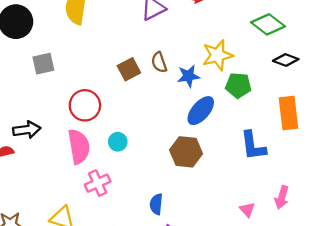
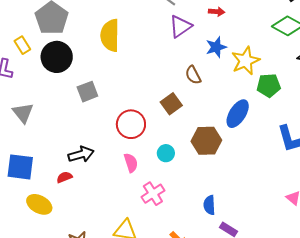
brown square: (129, 69) -> (171, 104), moved
blue star: (188, 76) -> (216, 47), moved
pink semicircle: (79, 147) -> (131, 163), size x0.6
brown hexagon: (186, 152) -> (206, 141), moved

